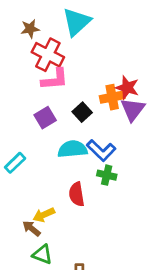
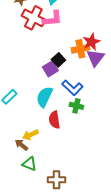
pink L-shape: (55, 79) -> (52, 19), moved
red star: (127, 88) -> (91, 42), turned 30
purple square: (45, 118) -> (50, 69), moved
cyan semicircle: (73, 149) -> (44, 97), moved, turned -60

